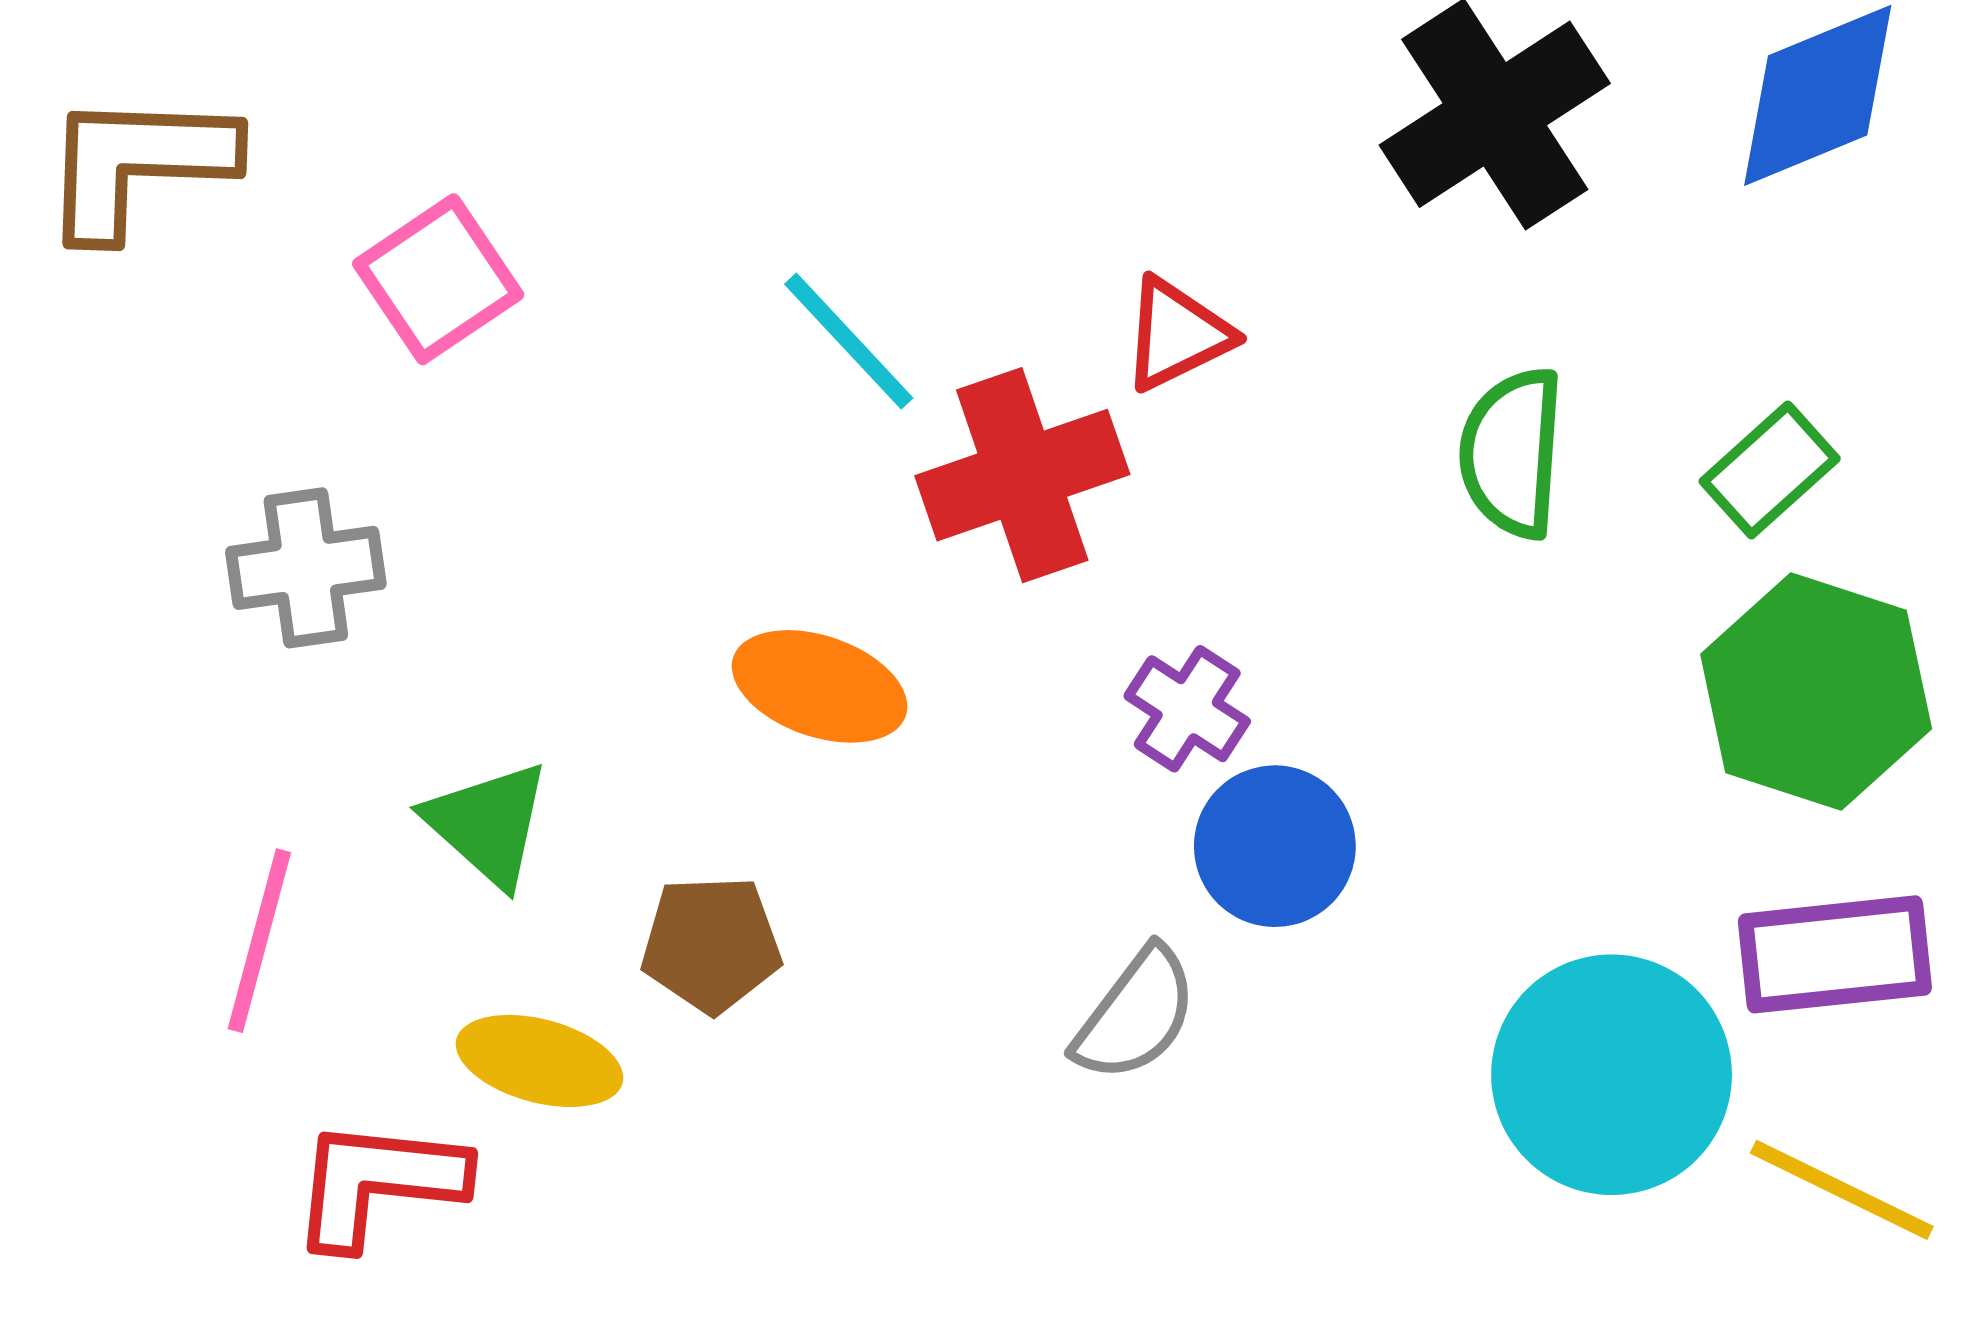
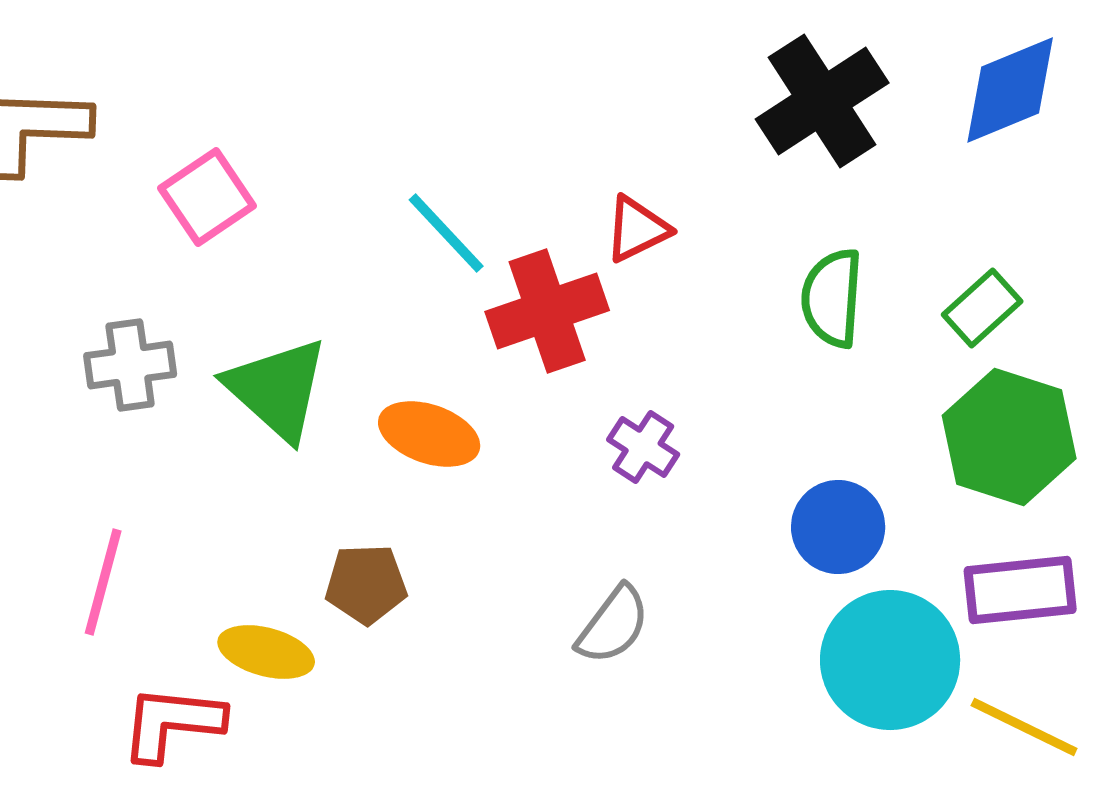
green triangle: (488, 824) -> (277, 389), moved, size x1.4
blue circle: (1275, 846) -> (838, 527), moved

